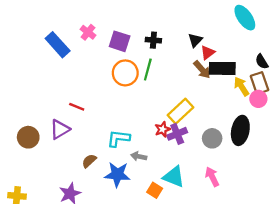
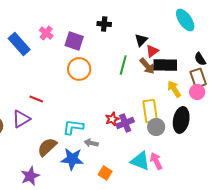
black cross: (153, 40) -> (104, 24), moved
green line: (148, 70) -> (123, 65), moved
yellow arrow: (241, 86) -> (174, 89), moved
yellow rectangle: (181, 111) -> (150, 111), moved, turned -55
brown semicircle: (89, 161) -> (47, 147), size x1.5
cyan triangle: (174, 177) -> (140, 161), moved

